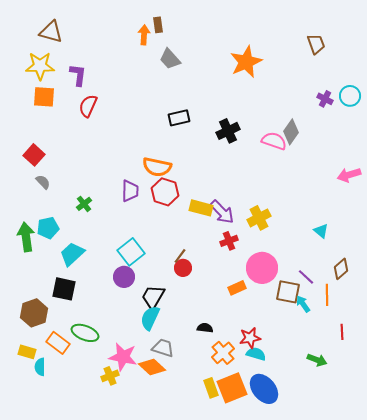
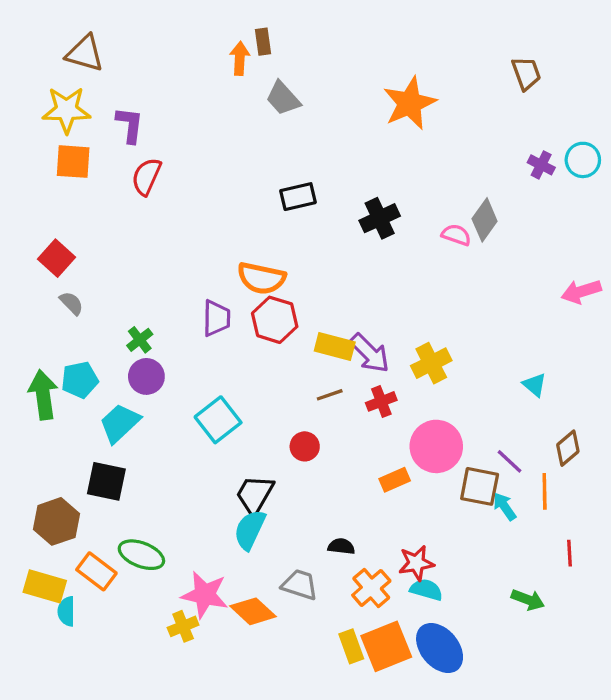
pink semicircle: (274, 141) -> (456, 235), size x0.7
brown line: (180, 256) -> (330, 395), moved, turned 35
purple circle: (124, 277) -> (146, 376), moved
gray trapezoid: (163, 348) -> (300, 585), moved
yellow rectangle: (27, 352) -> (45, 586), size x1.4

